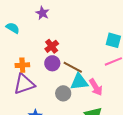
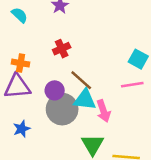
purple circle: (52, 63) -> (55, 90), moved
gray circle: (63, 93) -> (62, 109), size x1.6

